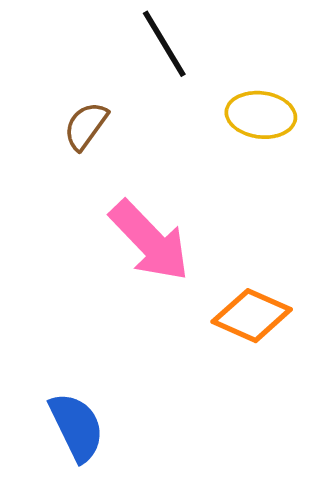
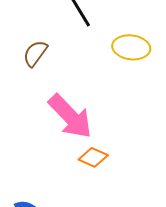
orange diamond: (252, 316) -> (93, 157), moved, size x0.7

